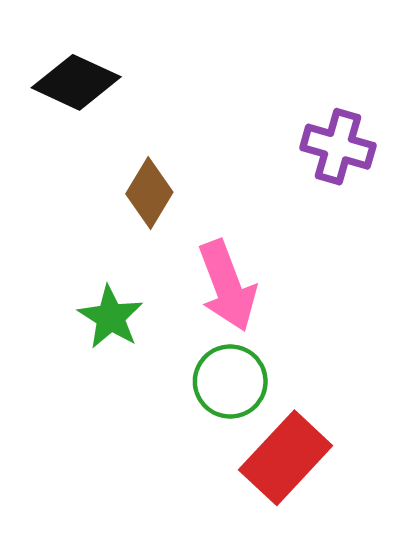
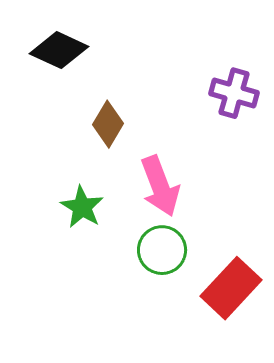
red rectangle: (286, 458) -> (231, 288), moved

